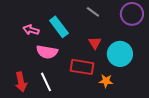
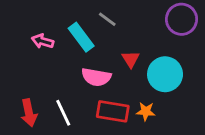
gray line: (93, 12) -> (107, 19), moved
pink semicircle: (47, 52) -> (96, 77), moved
red rectangle: (82, 67) -> (113, 111), moved

